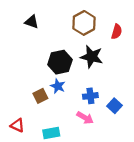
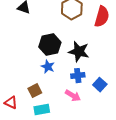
red semicircle: (117, 32) -> (102, 17), size x1.5
black star: (92, 57) -> (79, 52), moved
brown square: (40, 96) -> (35, 91), moved

